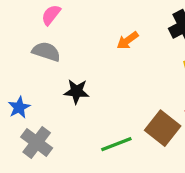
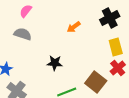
black star: (77, 91) -> (55, 63), moved

